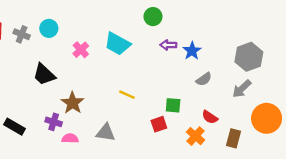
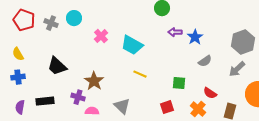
cyan trapezoid: (117, 44) -> (132, 45), moved
black trapezoid: (44, 75) -> (57, 66), moved
red square: (159, 124) -> (167, 107), moved
black rectangle: (15, 127) -> (45, 101), turned -36
gray triangle: (106, 133) -> (122, 106), turned 36

